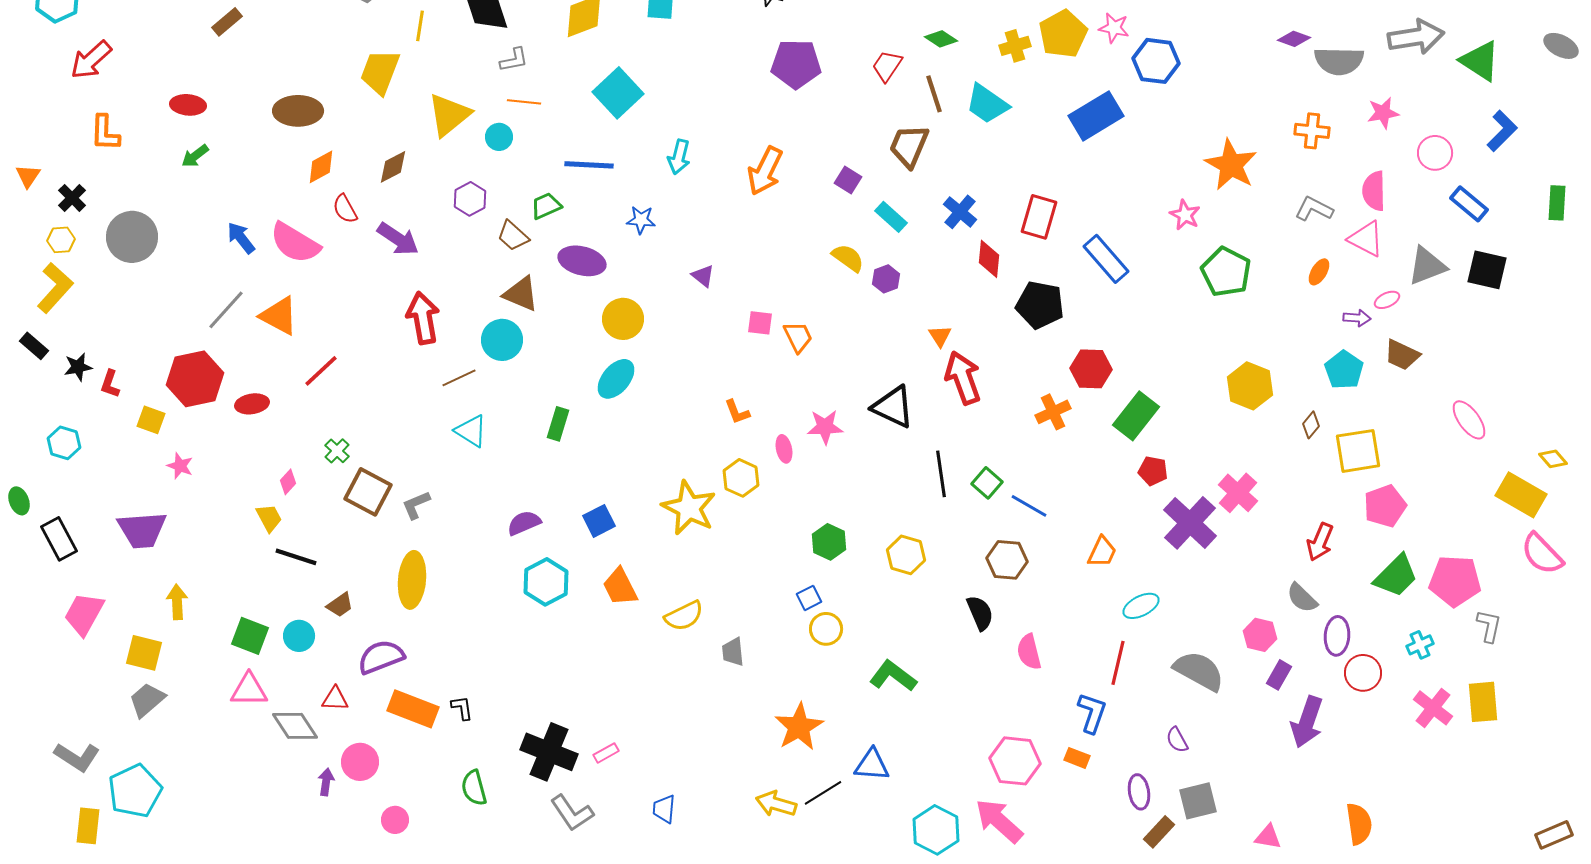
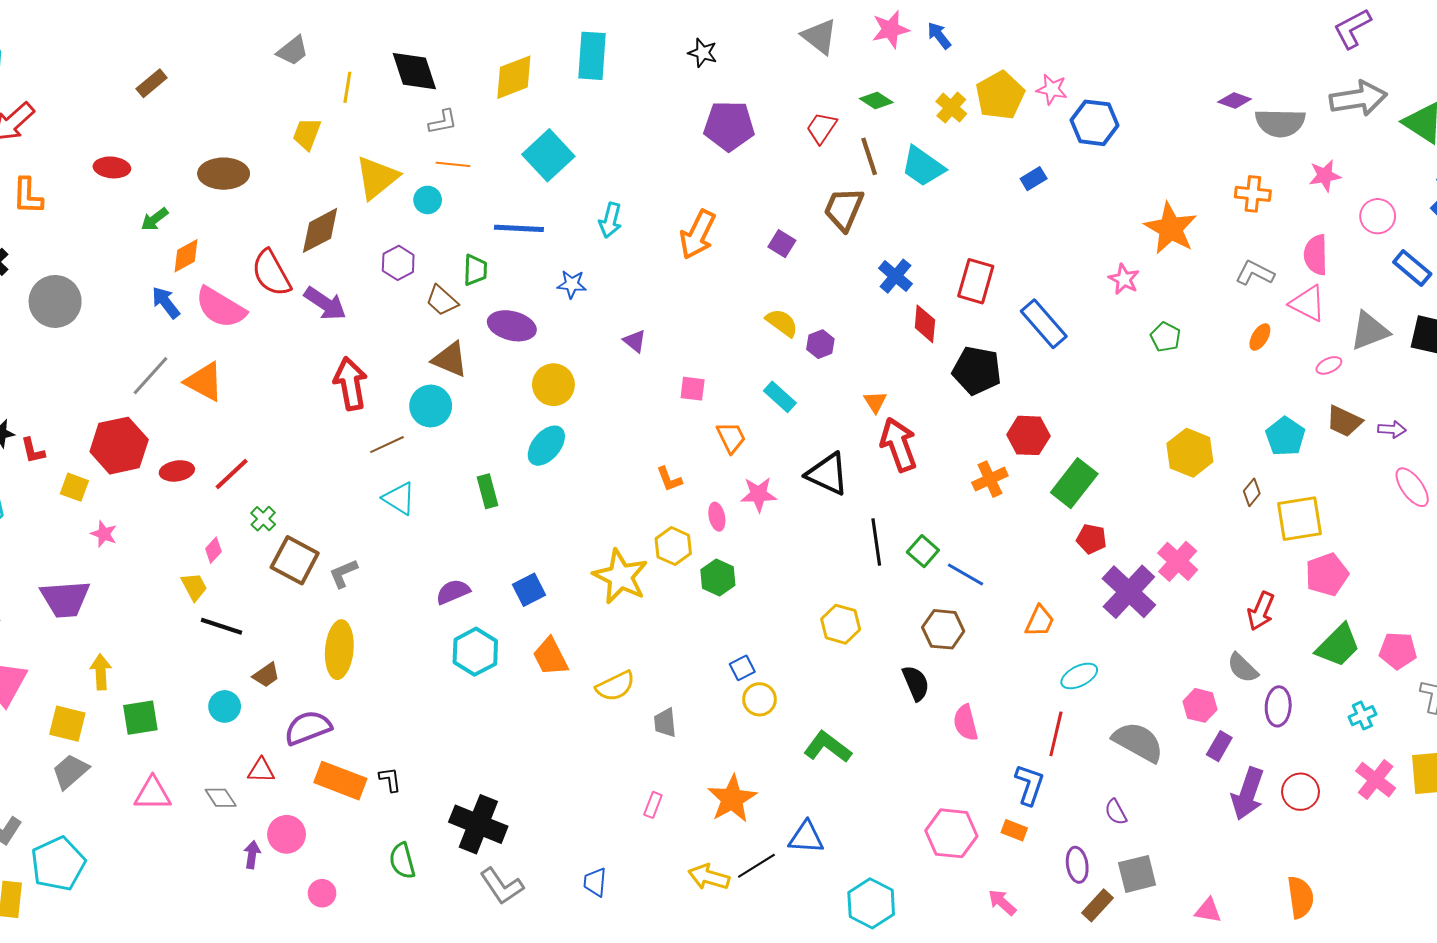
yellow cross: (1015, 46) -> (951, 108), turned -32
yellow trapezoid: (380, 72) -> (307, 134), size x0.7
blue rectangle: (1096, 116) -> (1034, 179), size x0.5
green arrow: (195, 156) -> (155, 219), moved
orange diamond: (321, 167) -> (186, 256), moved
brown diamond: (393, 167) -> (320, 230), size x1.4
green trapezoid: (546, 206) -> (475, 270), turned 116
red semicircle: (345, 209) -> (271, 273), size x1.6
cyan rectangle: (891, 217) -> (780, 397), moved
green pentagon: (1226, 272) -> (1166, 337), size x0.6
purple arrow: (1357, 318) -> (1392, 429), moved
orange trapezoid: (798, 337) -> (731, 437), moved
red line: (321, 371) -> (232, 474), moved
red L-shape: (110, 384) -> (33, 451), turned -32
green rectangle: (558, 424) -> (487, 491), turned -32
green hexagon: (829, 542) -> (718, 578), moved
pink pentagon: (1455, 581) -> (1398, 651), size x0.7
green square: (250, 636) -> (140, 718), moved, turned -30
red circle: (1363, 673) -> (1301, 792), moved
pink triangle: (249, 690) -> (153, 794), moved
gray diamond: (295, 726) -> (221, 798), size x0.7
pink rectangle: (606, 753) -> (653, 805), moved, turned -40
pink arrow: (999, 821) -> (1002, 902), moved, size x0.6

